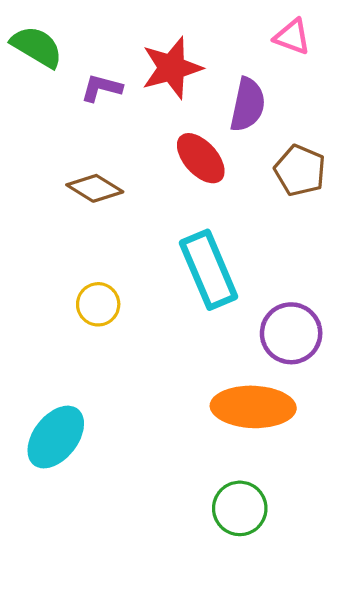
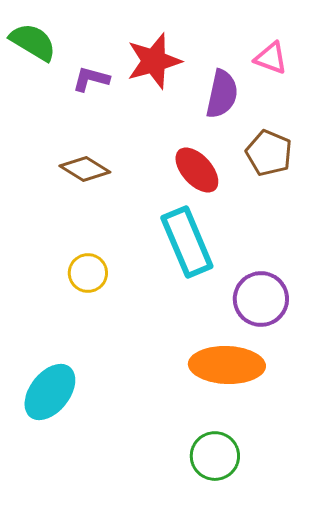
pink triangle: (292, 37) -> (271, 58), moved
red ellipse: (201, 158) -> (197, 170), moved

